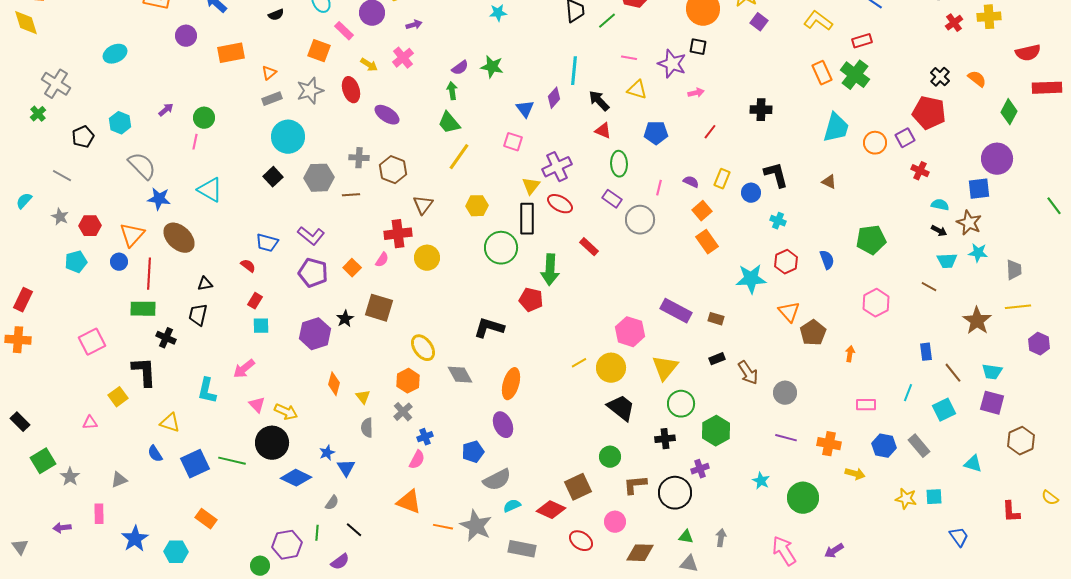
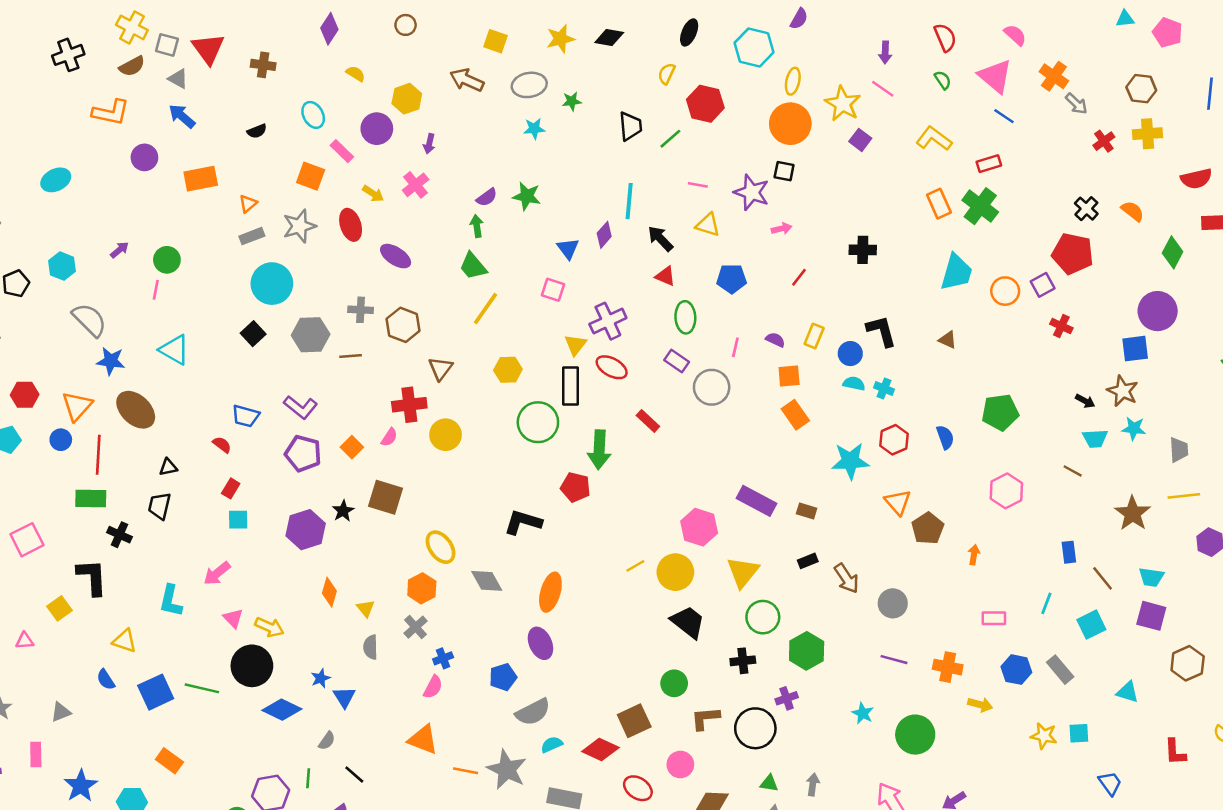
purple arrow: (414, 25) -> (429, 144), turned 119
cyan semicircle: (940, 205) -> (854, 384), moved
orange square: (702, 211) -> (789, 376), turned 36

